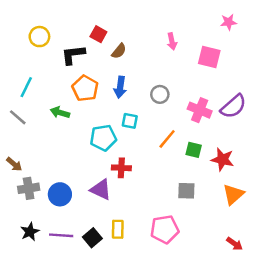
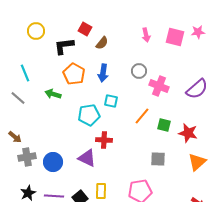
pink star: (229, 22) -> (198, 32), moved
pink square: (209, 57) -> (175, 37), moved
cyan line: (26, 87) -> (25, 73), turned -48
gray circle: (160, 94) -> (139, 71), moved
pink cross: (200, 110) -> (159, 86), moved

